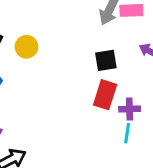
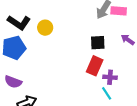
cyan line: (127, 133) -> (107, 93), turned -48

